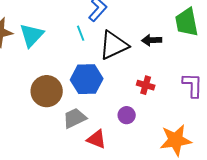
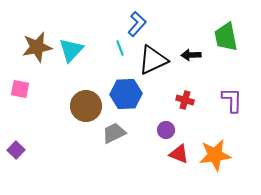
red triangle: (97, 139) -> (179, 154), moved

